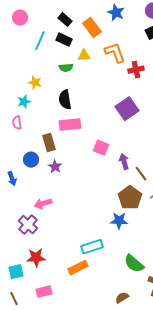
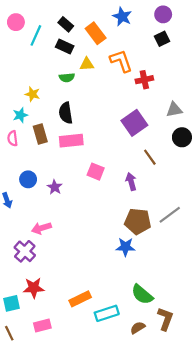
cyan line: (40, 41) -> (36, 35), moved
brown rectangle: (49, 143) -> (40, 134), moved
pink square: (101, 148) -> (96, 172), moved
brown line: (141, 174) -> (150, 157), moved
brown pentagon: (130, 198) -> (138, 221), turned -30
cyan rectangle: (92, 247) -> (107, 313), moved
brown semicircle: (122, 298) -> (138, 328), moved

